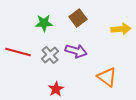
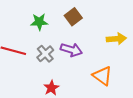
yellow arrow: (121, 29) -> (116, 39), moved

